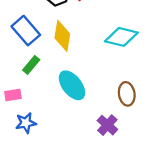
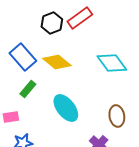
yellow diamond: (62, 36) -> (57, 62), turned -60
cyan diamond: (121, 37) -> (112, 63), turned 40

